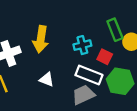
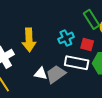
gray trapezoid: (83, 95) -> (56, 74), moved

